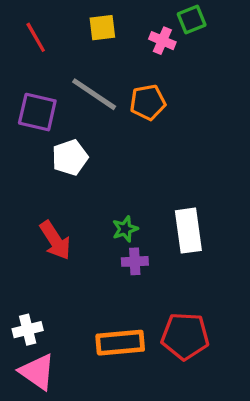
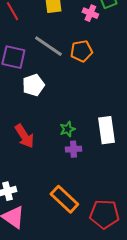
red pentagon: (185, 336) -> (104, 214), moved
orange rectangle: (120, 343) -> (64, 199), turned 48

